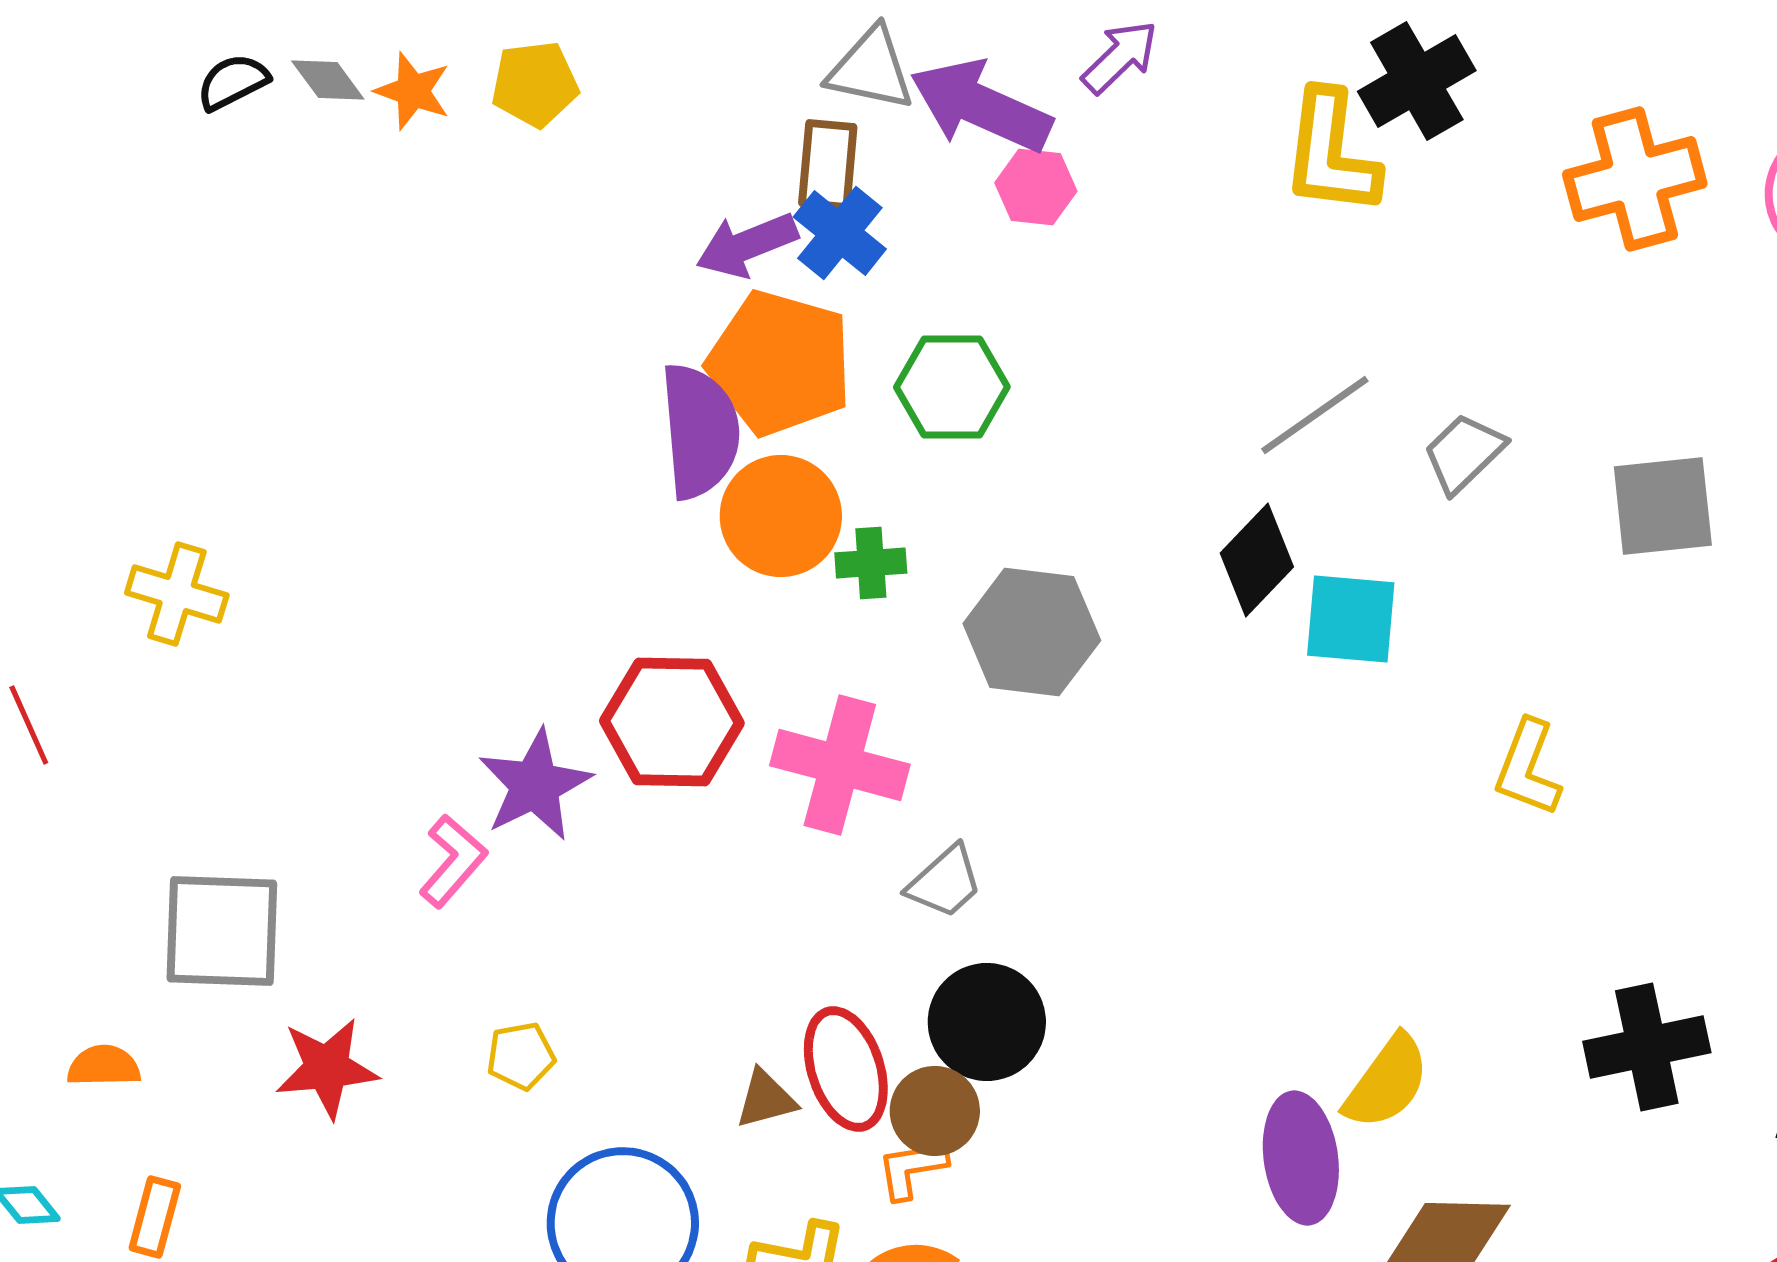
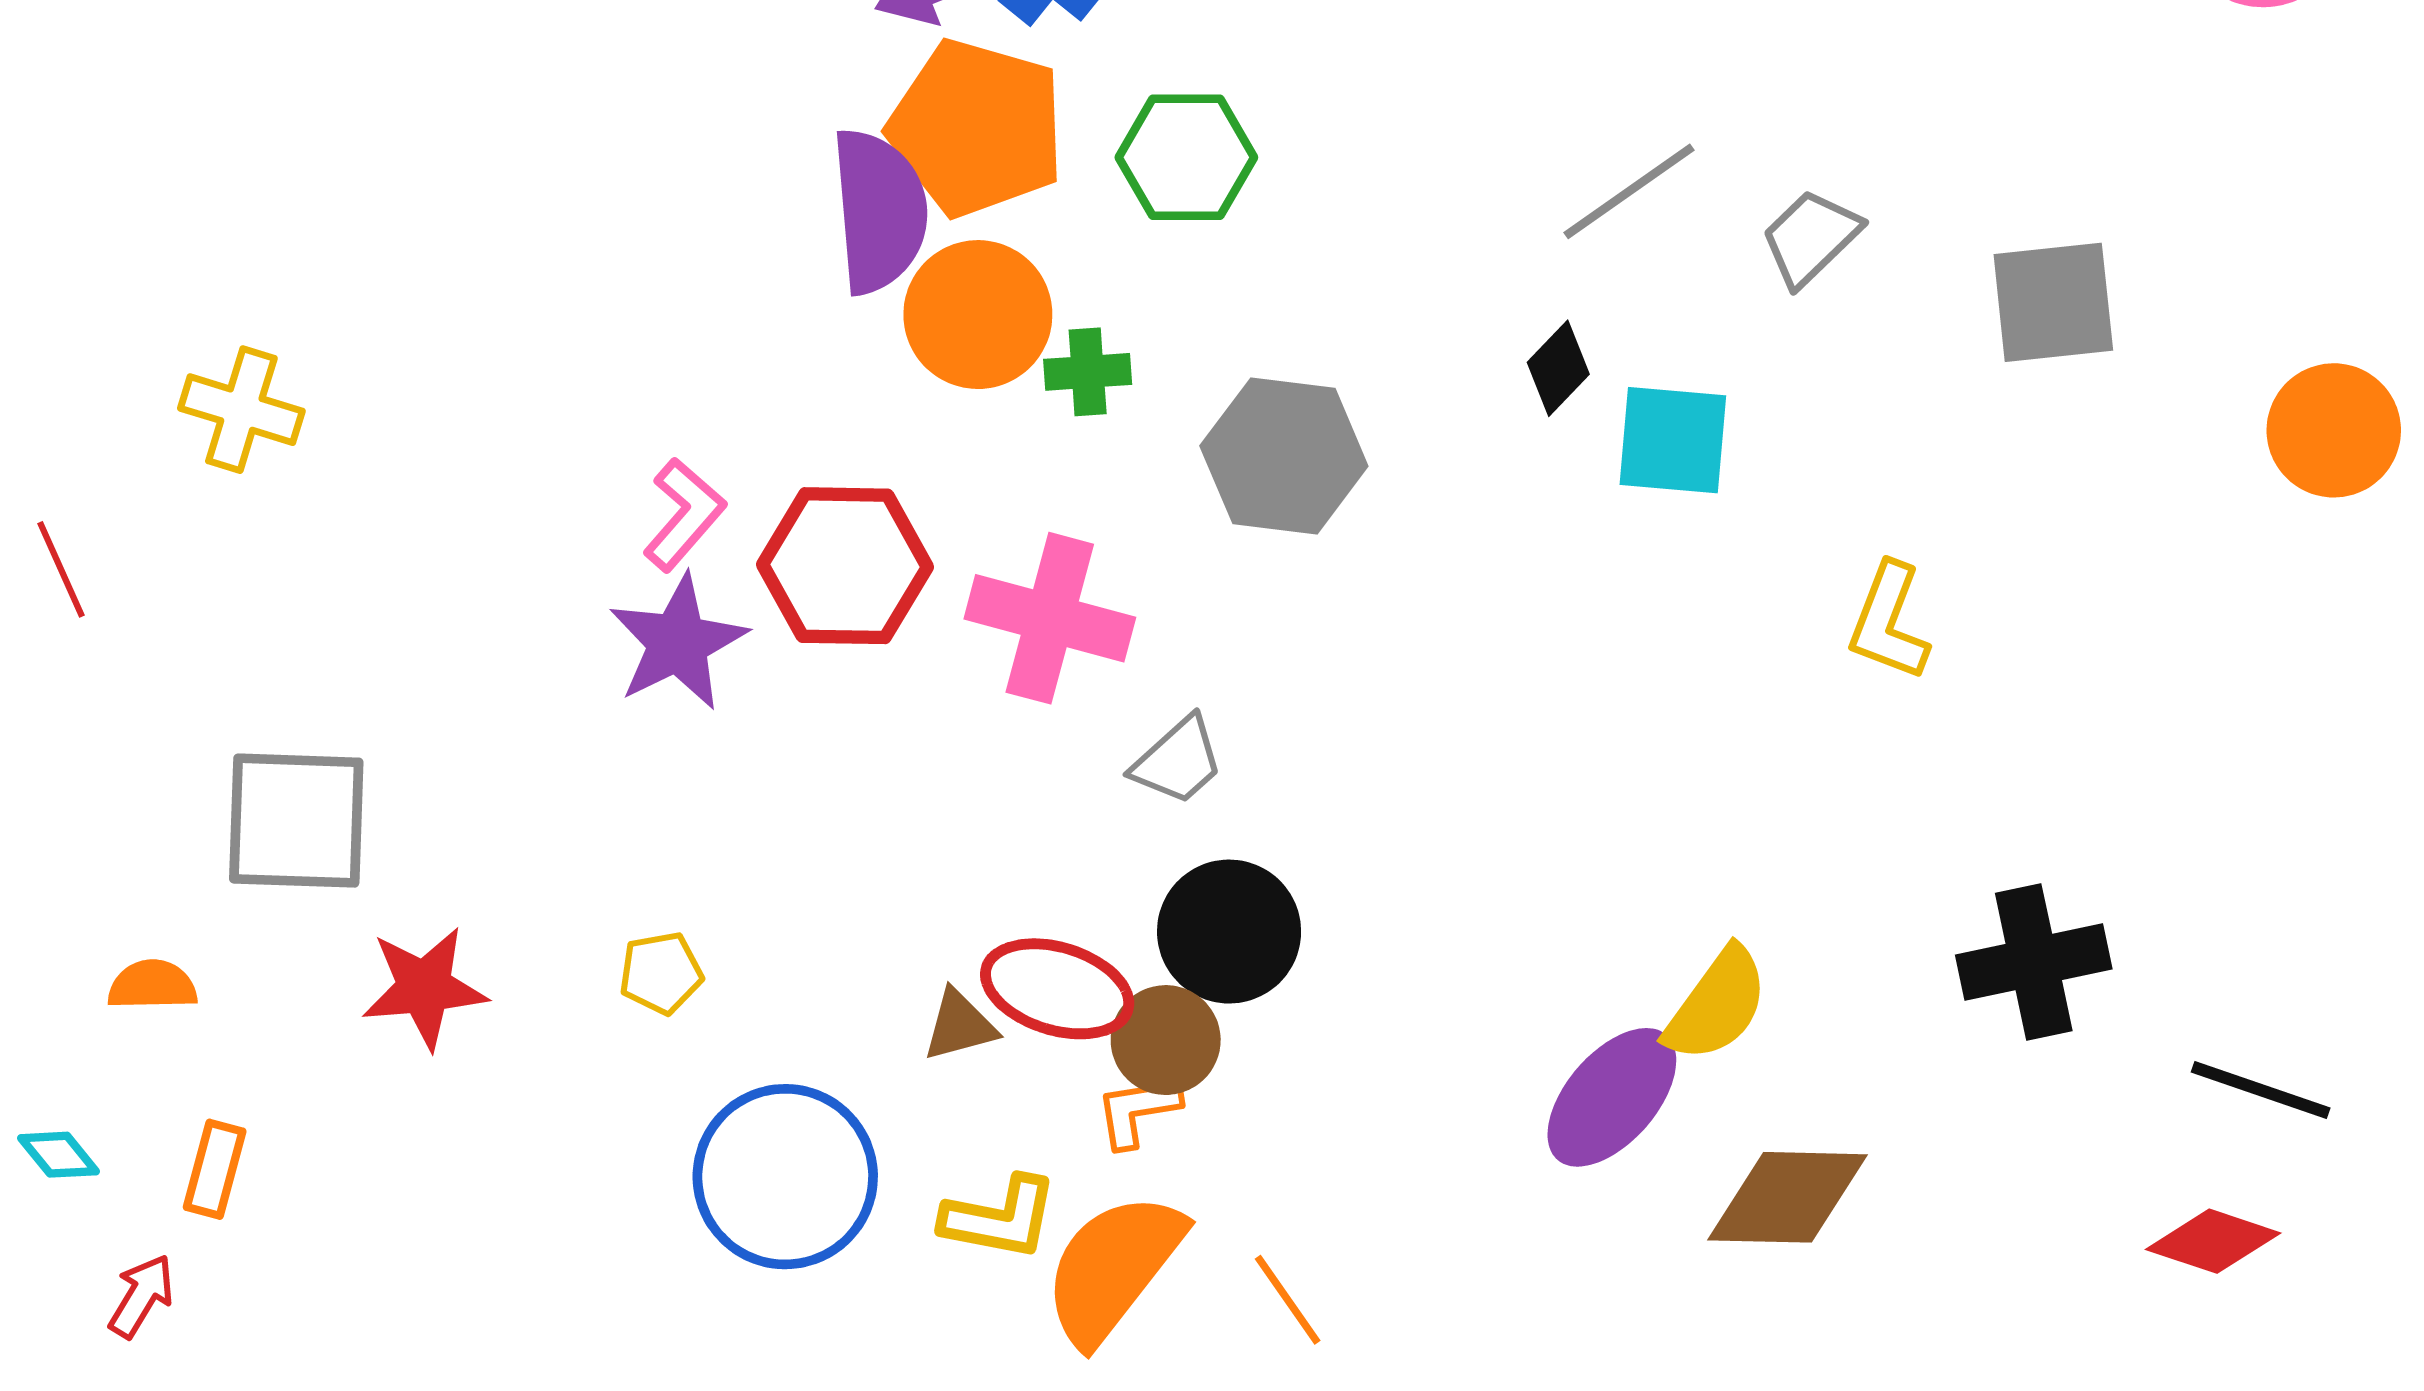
black diamond: (1257, 560) -> (1558, 368), size x0.7
pink L-shape: (453, 861) -> (684, 515), moved
red ellipse: (846, 1069) -> (1057, 989), turned -55
purple ellipse: (1301, 1158) -> (1612, 1097), turned 49

